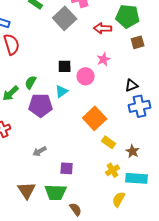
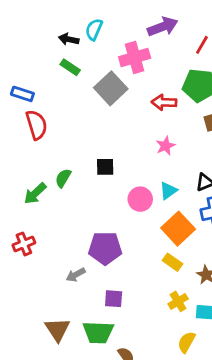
black square: (65, 66) -> (105, 167), moved
pink circle: (86, 76) -> (140, 199), moved
cyan triangle: (62, 91) -> (168, 191), moved
purple pentagon: (41, 105) -> (105, 248), moved
orange square: (95, 118) -> (178, 229), moved

